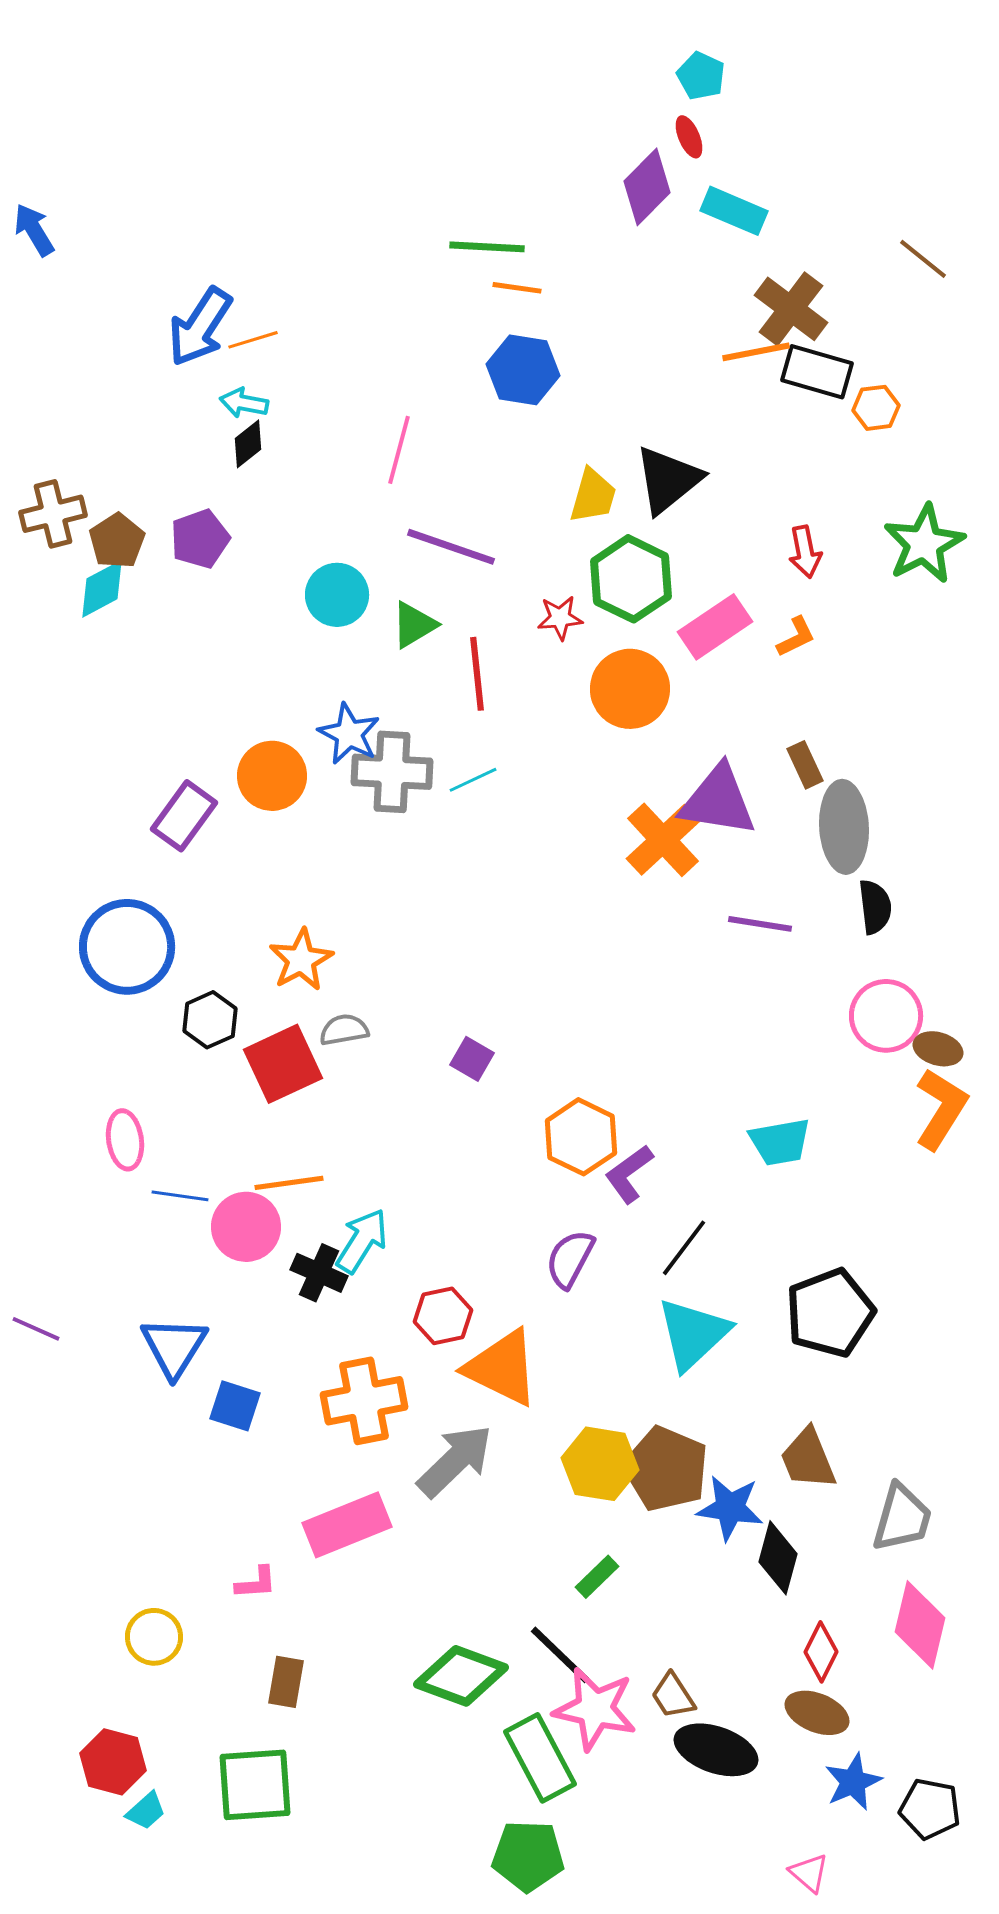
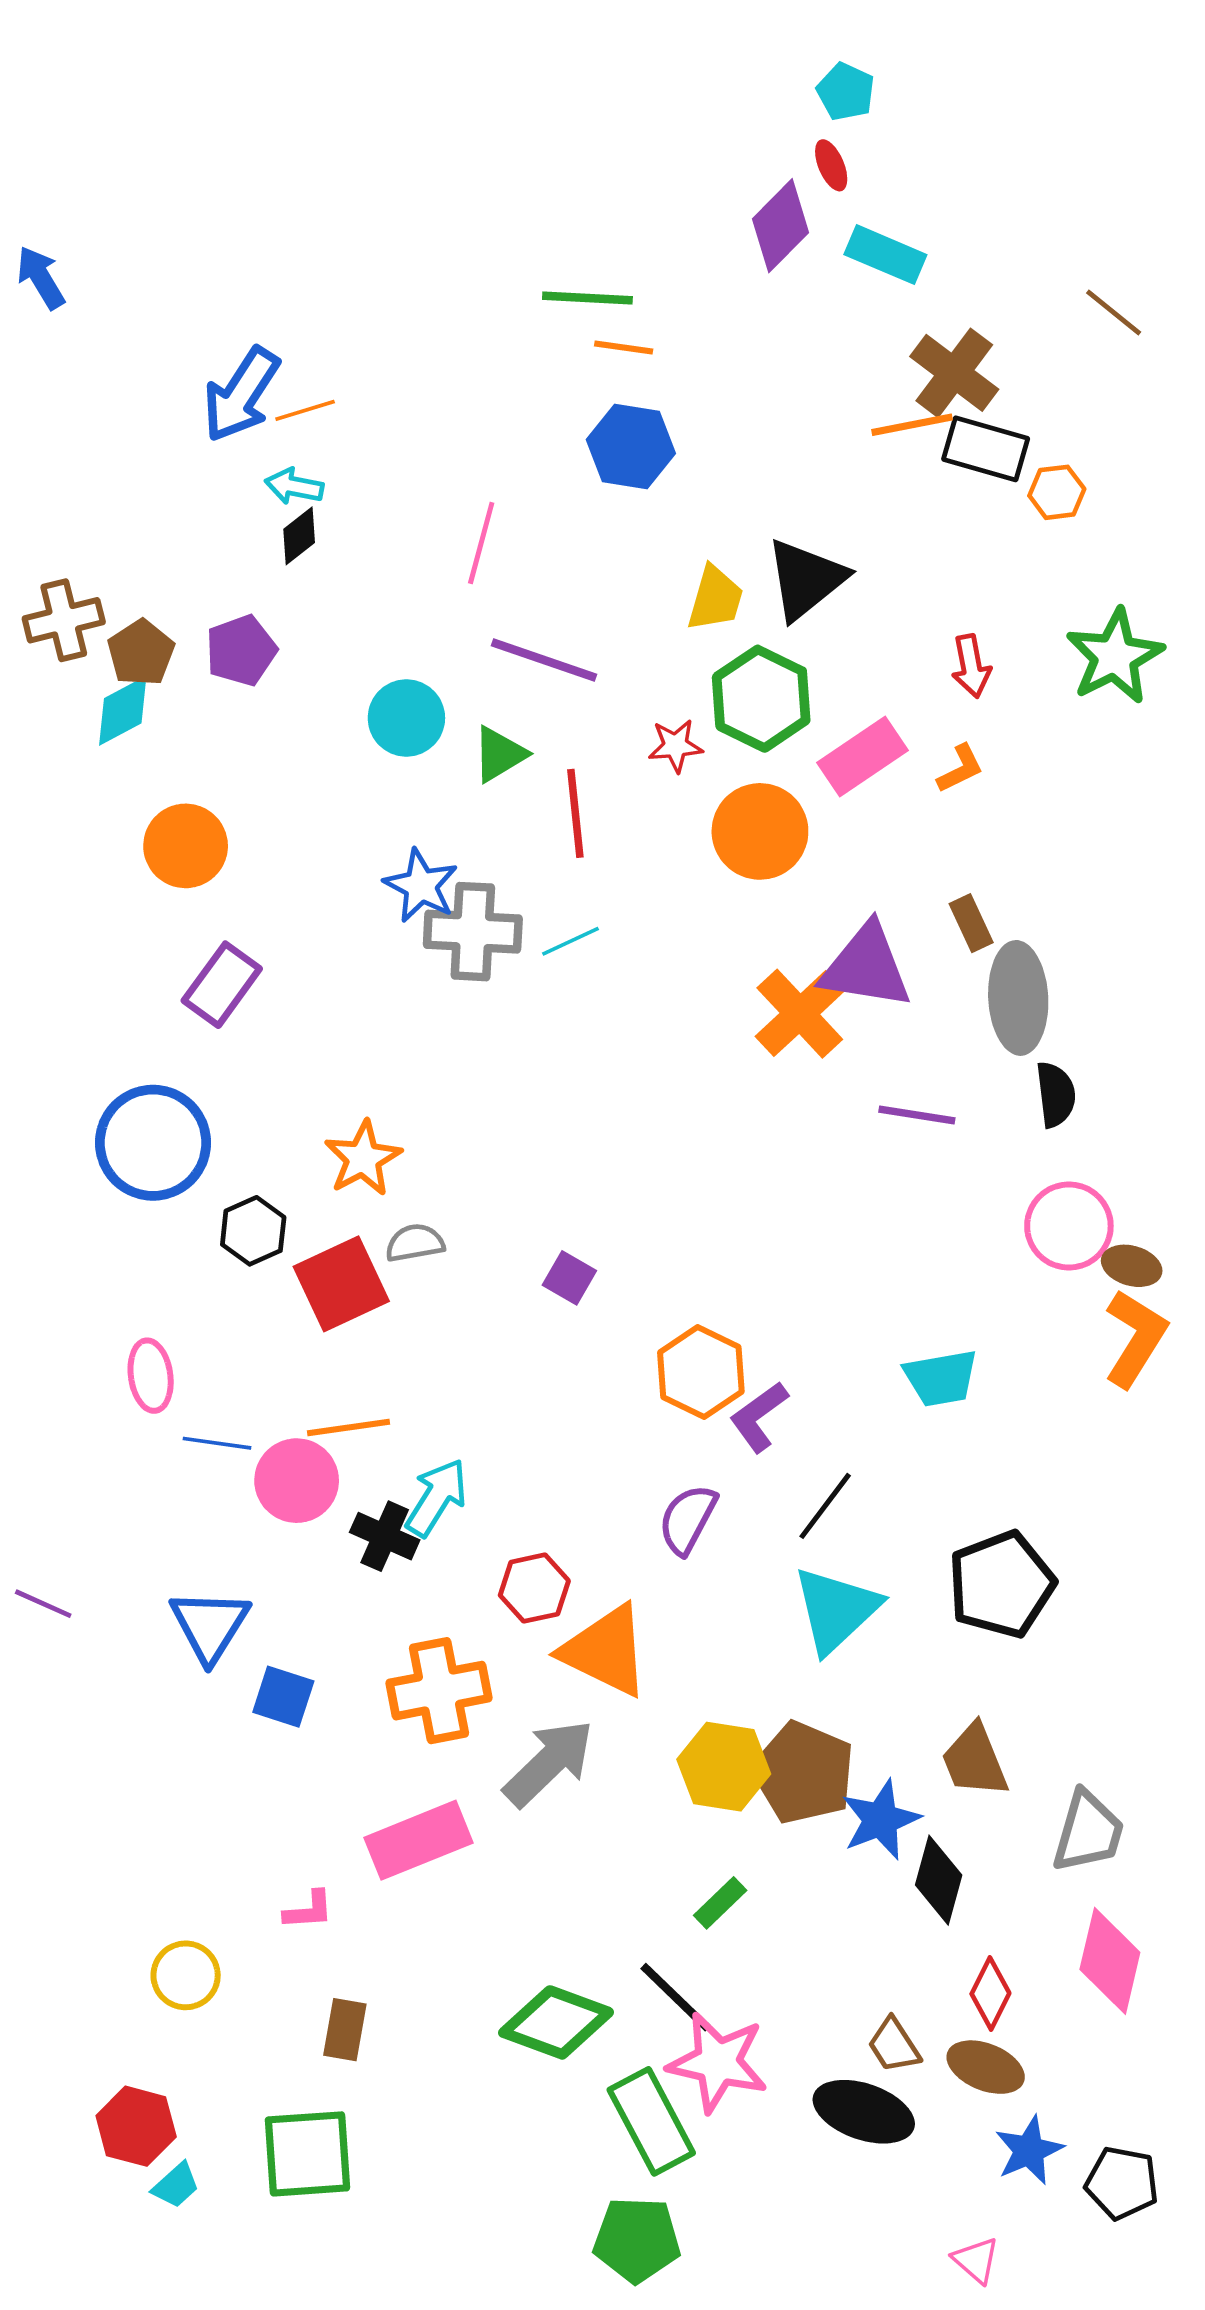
orange circle: (272, 776) -> (186, 846), moved
blue star: (730, 1508) -> (881, 1820), turned -30
brown trapezoid: (673, 1696) -> (894, 2045), moved

